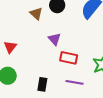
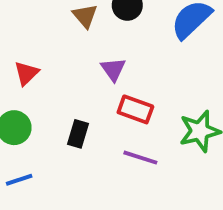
black rectangle: (42, 84) -> (78, 134), moved

